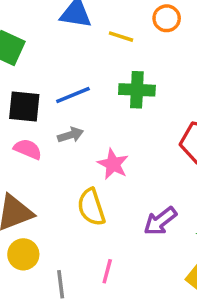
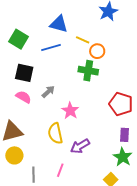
orange circle: (167, 18) -> (97, 51), moved
blue line: (73, 95) -> (51, 47), moved
gray arrow: (70, 135) -> (48, 92), turned -32
purple arrow: (160, 221) -> (80, 146), moved

